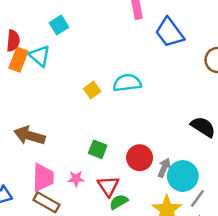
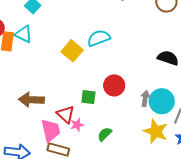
yellow square: (92, 90) -> (72, 51), size x1.5
red circle: (140, 158) -> (114, 85), moved
red triangle: (108, 186) -> (66, 114), moved
green semicircle: (119, 202) -> (105, 134), moved

